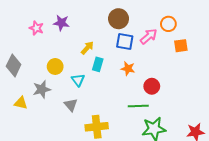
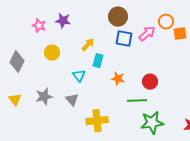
orange square: (181, 46) -> (180, 34), moved
yellow circle: (55, 66) -> (52, 53), moved
orange star: (128, 69) -> (118, 79), moved
gray star: (42, 89) -> (44, 97), moved
yellow triangle: (21, 103) -> (15, 100), moved, turned 40

